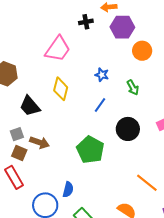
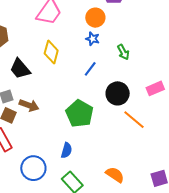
orange circle: (142, 51) -> (95, 18), moved
orange line: (147, 183) -> (134, 120), moved
blue semicircle: (68, 190) -> (67, 150), moved

